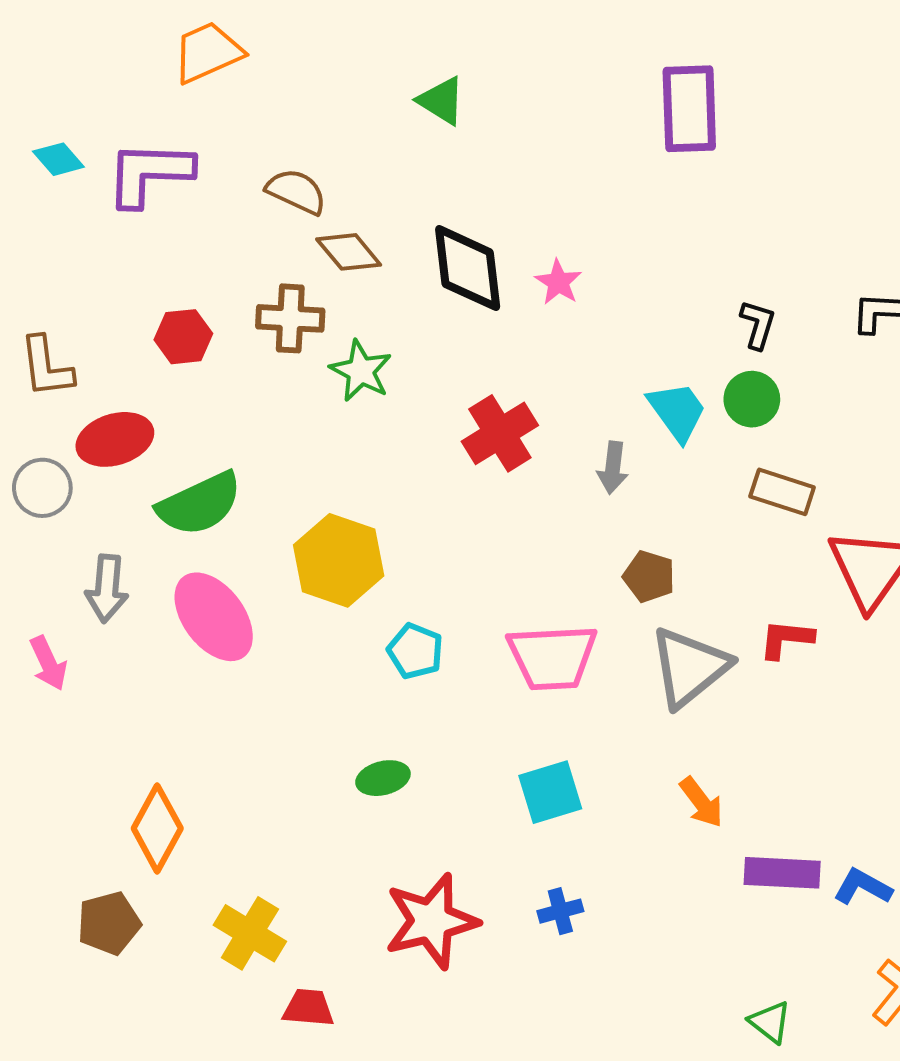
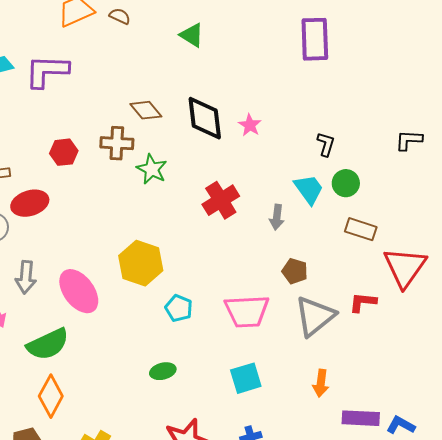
brown semicircle: (296, 191) -> (120, 16), moved, size x0.7
black L-shape: (758, 325) -> (326, 144), moved
green semicircle: (200, 504) -> (48, 344), moved
orange arrow: (701, 802) -> (321, 383), turned 44

